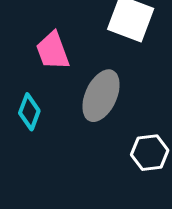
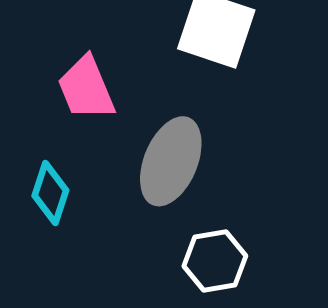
white hexagon: (150, 153) -> (215, 261), moved

